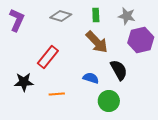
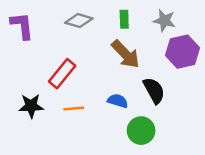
purple L-shape: (17, 20) -> (22, 26), turned -30
orange line: (57, 94) -> (74, 109), moved

